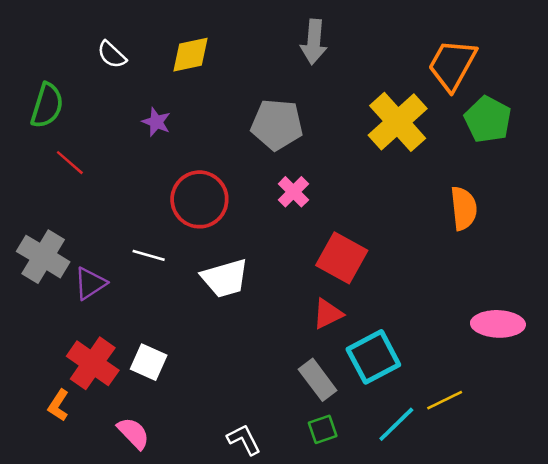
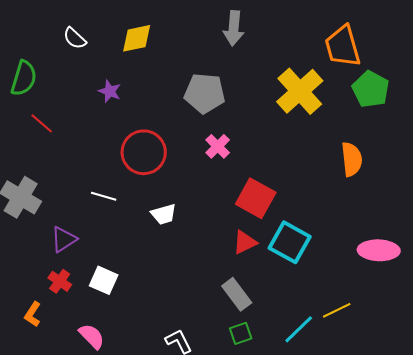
orange trapezoid: (452, 65) -> (343, 46), turned -45
white trapezoid: (225, 278) -> (164, 214), size x0.7
purple triangle: (90, 283) -> (64, 239), moved
cyan square: (373, 357) -> (290, 242), moved, turned -33
red cross: (93, 363) -> (60, 281), size x0.6

